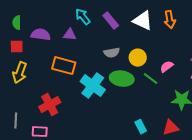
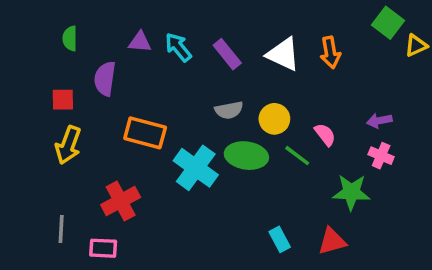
green semicircle: (17, 23) -> (70, 38), moved
purple semicircle: (41, 35) -> (105, 79), turned -90
purple triangle: (70, 35) -> (140, 42), moved
pink semicircle: (167, 67) -> (325, 135), turned 88

